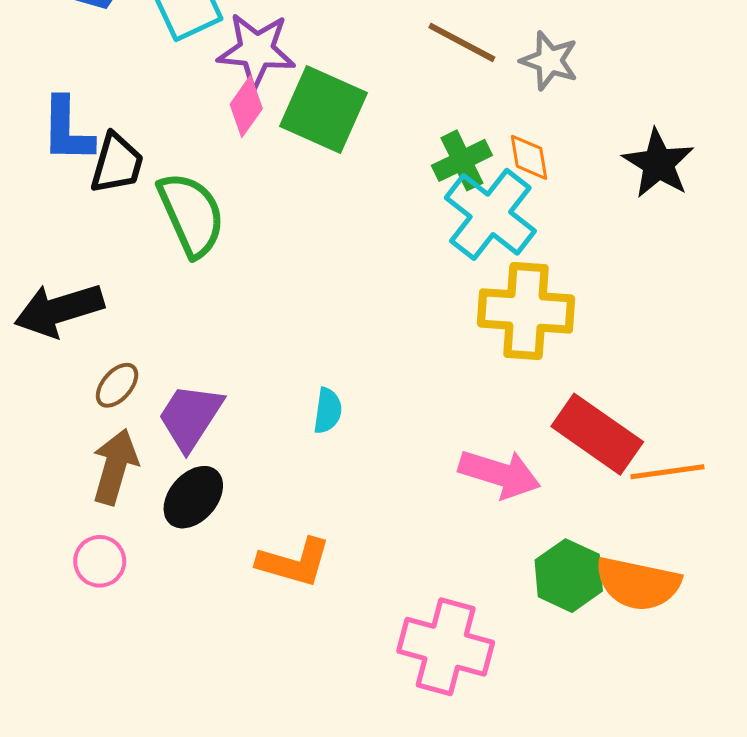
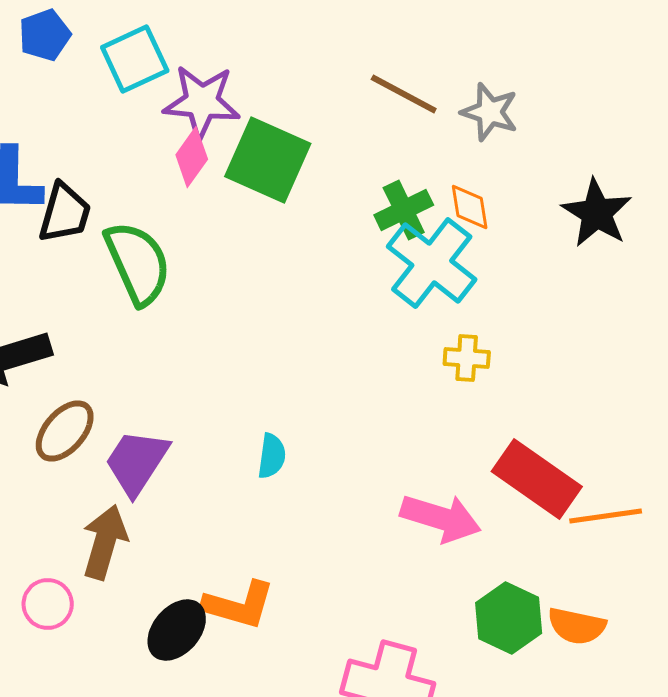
yellow cross: (526, 311) -> (467, 358), size x0.5
brown ellipse: (117, 385) -> (65, 431), size x1.4
brown arrow: (115, 467) -> (105, 542), moved
black ellipse: (193, 497) -> (177, 630), moved
orange semicircle: (638, 584) -> (577, 626), size x0.7

